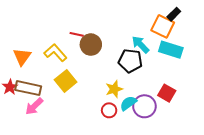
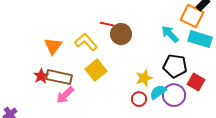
black pentagon: (130, 61) -> (175, 66), moved

